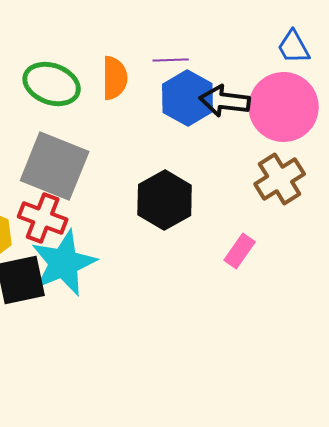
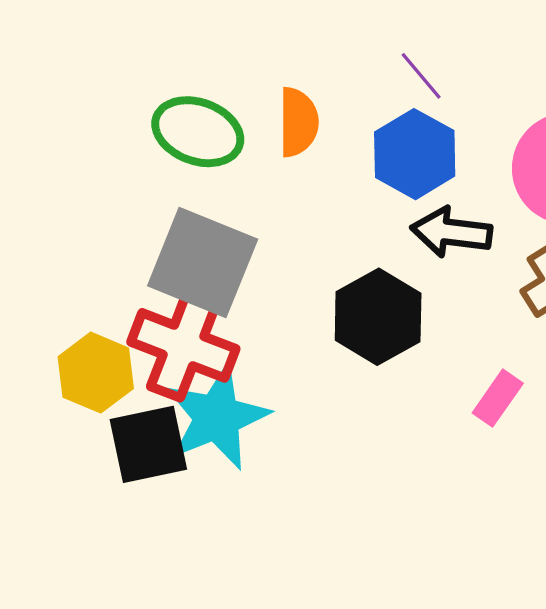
purple line: (171, 60) -> (421, 76), moved, turned 52
black arrow: (225, 101) -> (451, 232), moved
red cross: (43, 218) -> (183, 345), size x1.4

